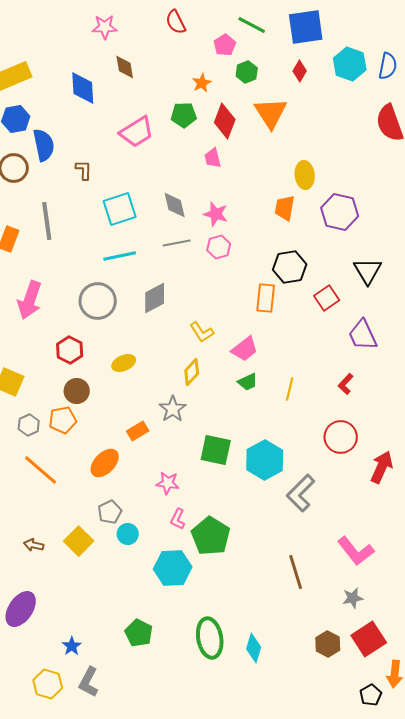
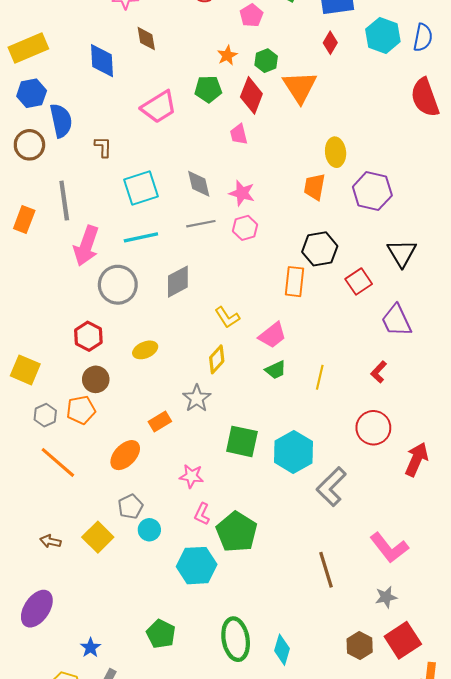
green hexagon: (247, 72) -> (266, 61), moved
pink arrow: (30, 300) -> (86, 246), moved

